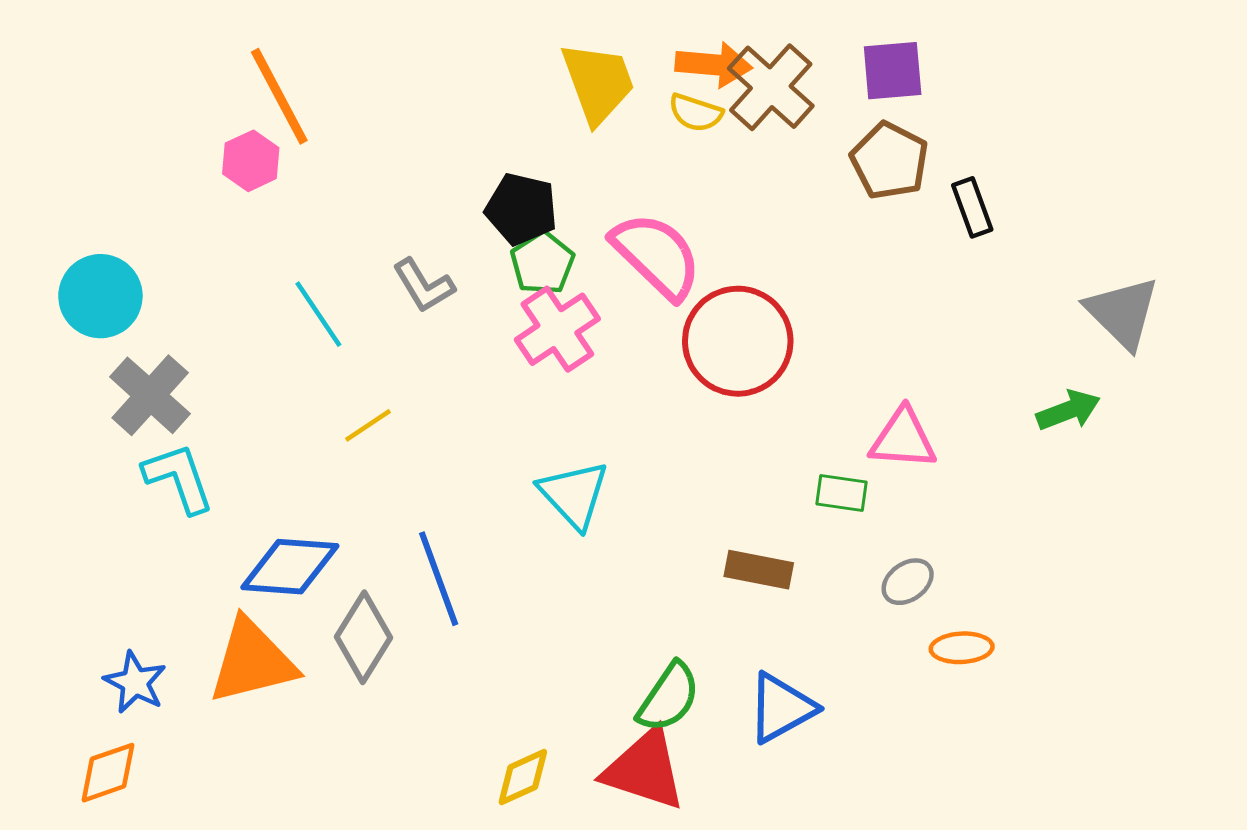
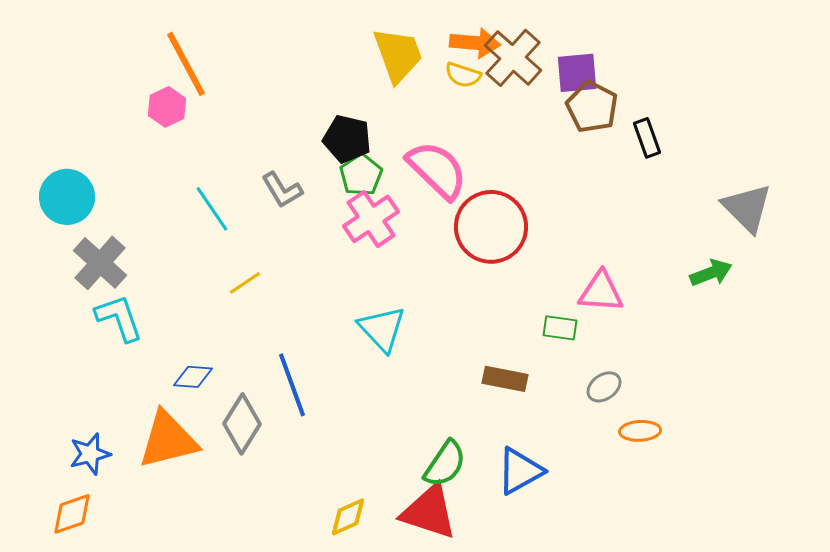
purple square: (893, 71) -> (577, 73), moved
blue diamond: (290, 567) -> (193, 377), size x0.6
blue star: (135, 682) -> (90, 454), turned 30

